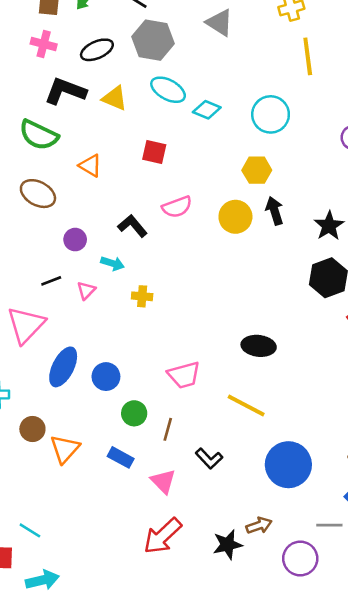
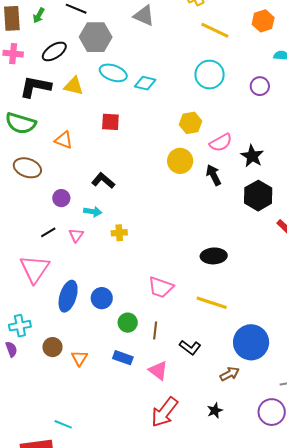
yellow line: (308, 56) -> (215, 30), turned -48
cyan circle: (271, 114) -> (210, 75), moved
pink semicircle: (177, 207) -> (221, 143), moved
black arrow: (275, 211) -> (214, 175), moved
pink trapezoid: (184, 375) -> (161, 287), turned 44
orange triangle: (65, 449) -> (79, 358), size x0.7
brown arrow: (259, 525) -> (230, 374), moved
black star: (228, 545) -> (215, 410), size x0.7

